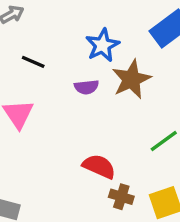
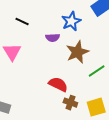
blue star: (102, 45) -> (71, 21), moved
brown star: (131, 79) -> (77, 52), moved

